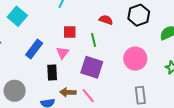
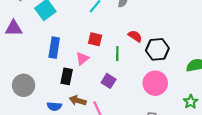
black hexagon: (139, 15) -> (157, 49), moved
blue rectangle: (34, 49) -> (54, 48), turned -42
purple square: (92, 67) -> (109, 81), size x0.6

